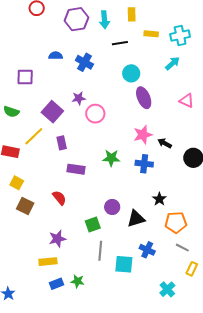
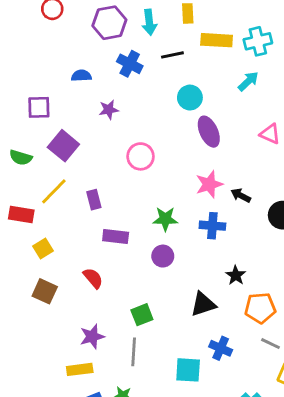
yellow rectangle: (151, 34) -> (217, 40), size x1.5
blue cross: (84, 62) -> (130, 64), moved
purple star: (79, 98) -> (109, 110), moved
purple square: (52, 112) -> (63, 146), moved
yellow square: (17, 183) -> (43, 249), moved, turned 32
purple circle: (112, 207) -> (163, 256), moved
gray line: (100, 251) -> (134, 352), moved

